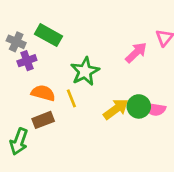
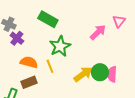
green rectangle: (49, 35) -> (48, 19), moved
purple cross: (27, 61) -> (17, 38), turned -32
pink semicircle: (155, 109) -> (112, 74), turned 84

